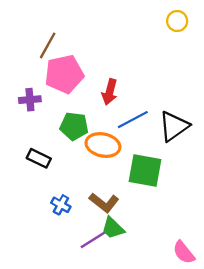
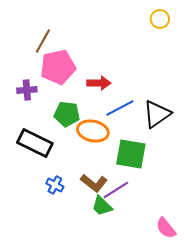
red arrow: (110, 92) -> (99, 83), turned -105
black rectangle: (39, 158) -> (35, 143), size x1.6
purple line: (94, 239) -> (116, 190), moved

